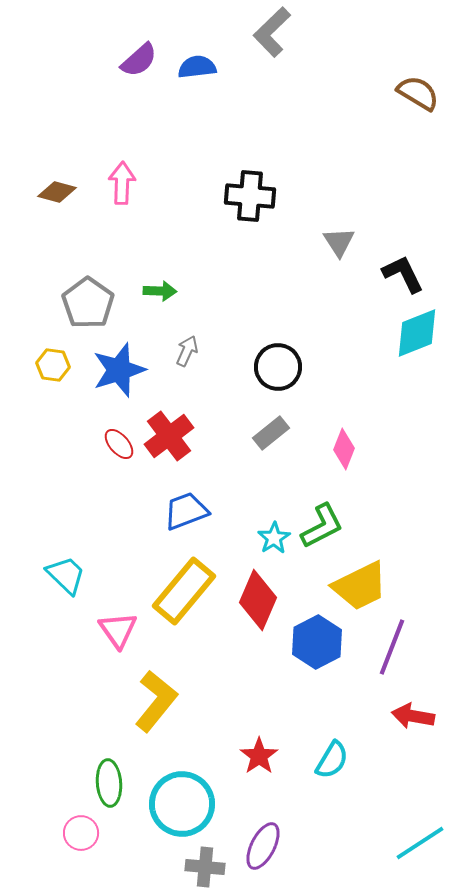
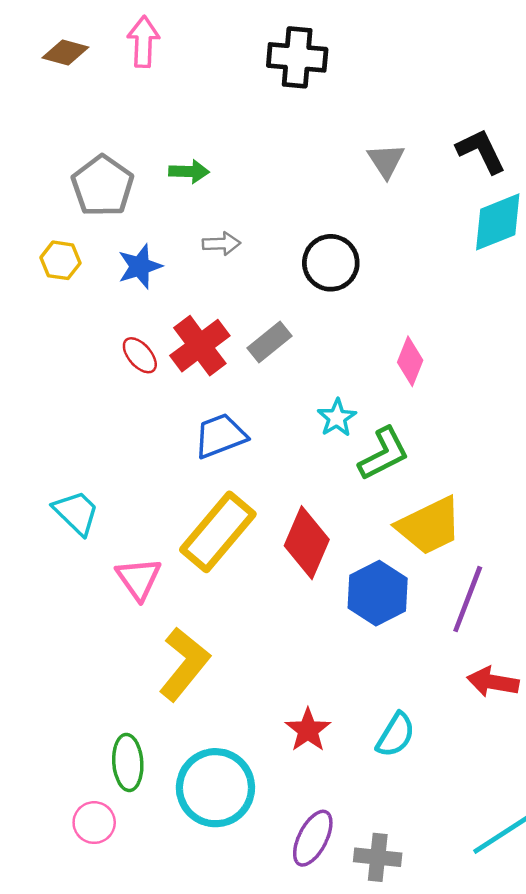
gray triangle: (339, 242) -> (386, 161), moved
gray arrow: (187, 351) -> (221, 244), turned 64
blue star: (119, 370) -> (140, 266), size x0.7
gray rectangle: (271, 433) -> (270, 342), moved
cyan star: (274, 538) -> (337, 418), moved
gray cross: (205, 867) -> (378, 857), moved

